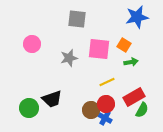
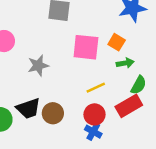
gray star: (69, 58) -> (38, 66), moved
brown circle: (91, 110) -> (53, 113), moved
green semicircle: (142, 110) -> (139, 85), moved

